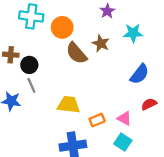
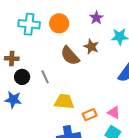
orange circle: (62, 27) -> (59, 23), moved
black circle: (29, 65) -> (22, 77), moved
gray line: (31, 85) -> (45, 77), moved

